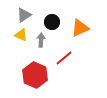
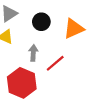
gray arrow: (41, 40) -> (33, 53), moved

